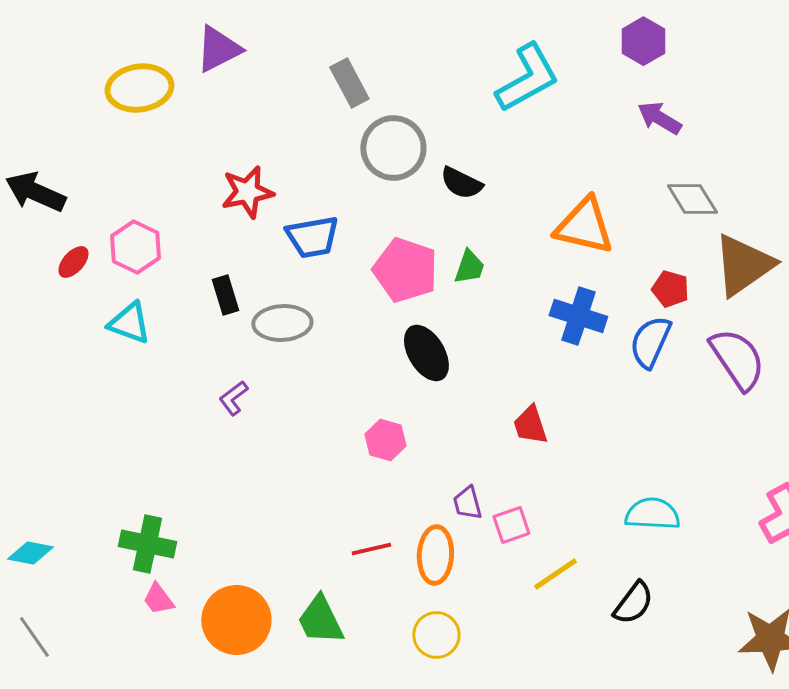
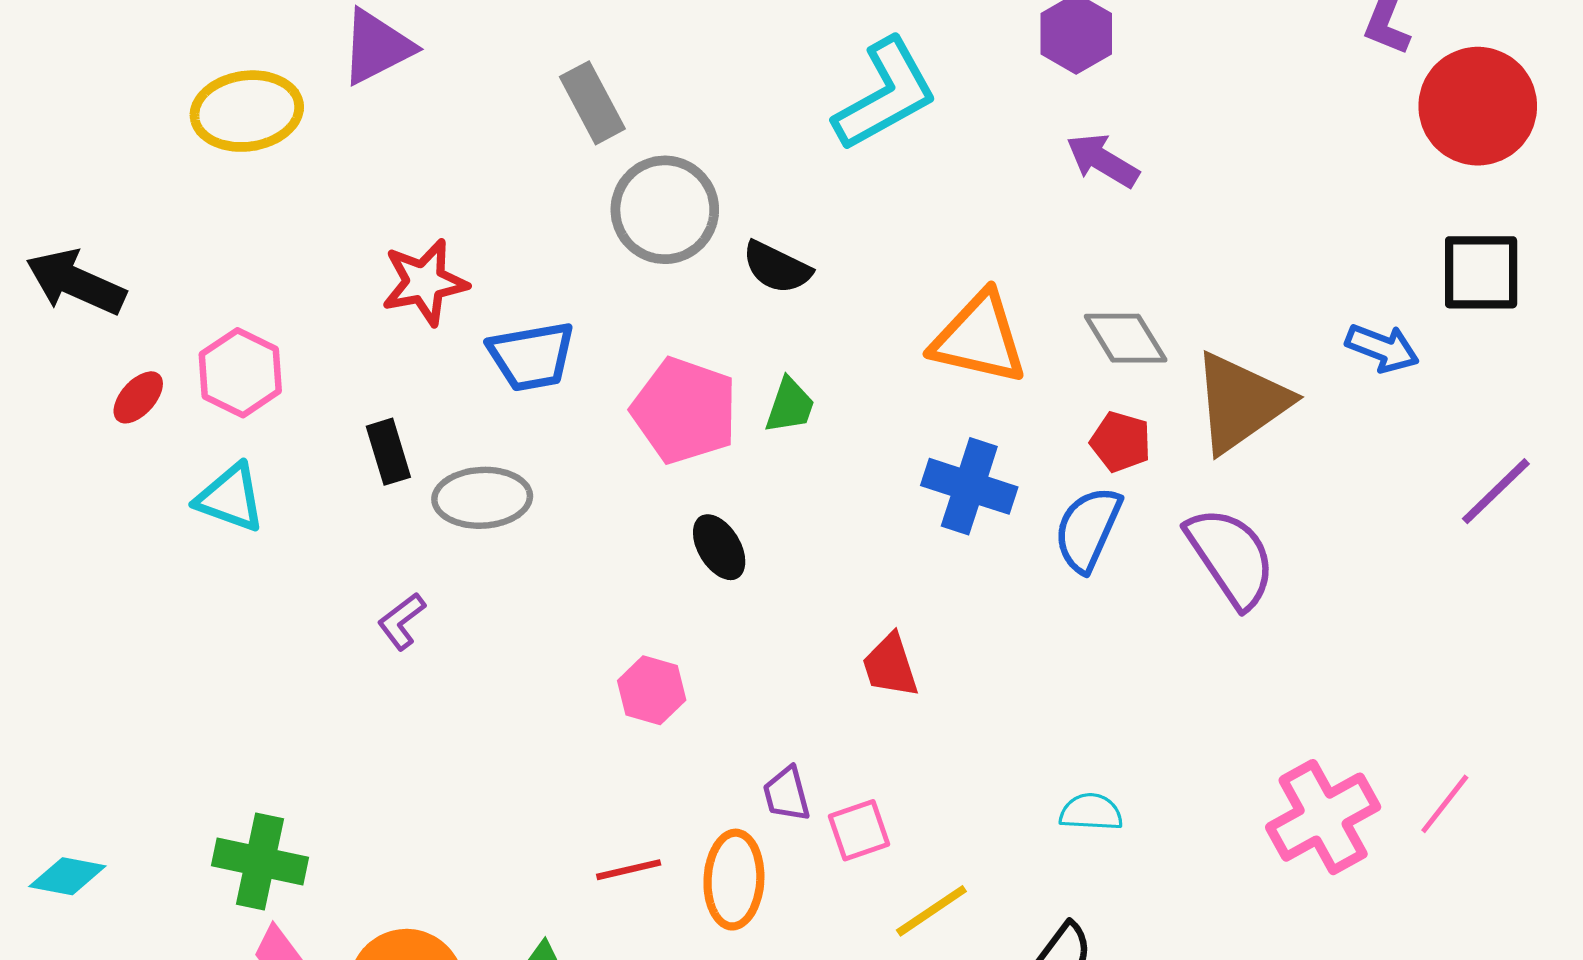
gray diamond: (692, 199) -> (1126, 338), moved
black ellipse: (426, 353) -> (719, 547), size x0.7
cyan semicircle: (652, 514) -> (1091, 812), size x0.7

